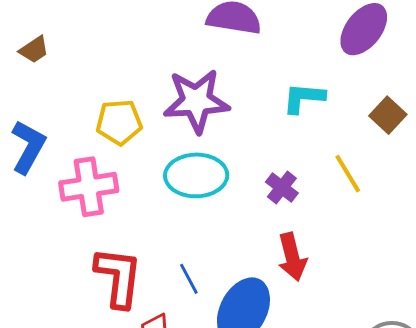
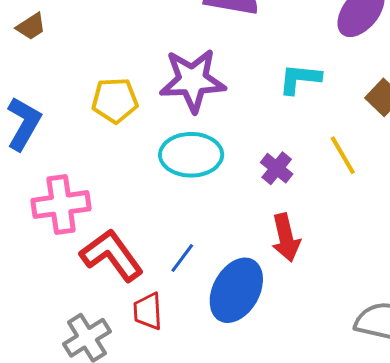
pink cross: (89, 187) -> (61, 205), moved
red L-shape: (118, 277) -> (112, 255), turned -44
blue line: (189, 279) -> (182, 258), turned 64

